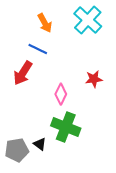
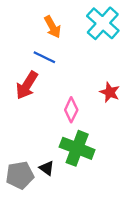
red star: (94, 79) -> (110, 92), turned 30

